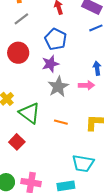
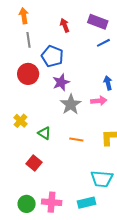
gray line: (21, 19) -> (29, 40), turned -56
blue pentagon: (56, 39) -> (52, 56), moved
green triangle: (30, 113) -> (44, 133), size x0.6

